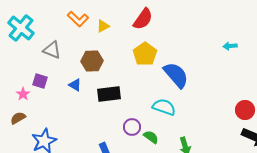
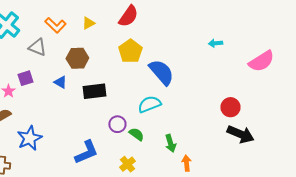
orange L-shape: (78, 19) -> (55, 25), moved
purple square: (40, 81) -> (25, 78), turned -35
cyan semicircle: (164, 107) -> (149, 104), turned -40

